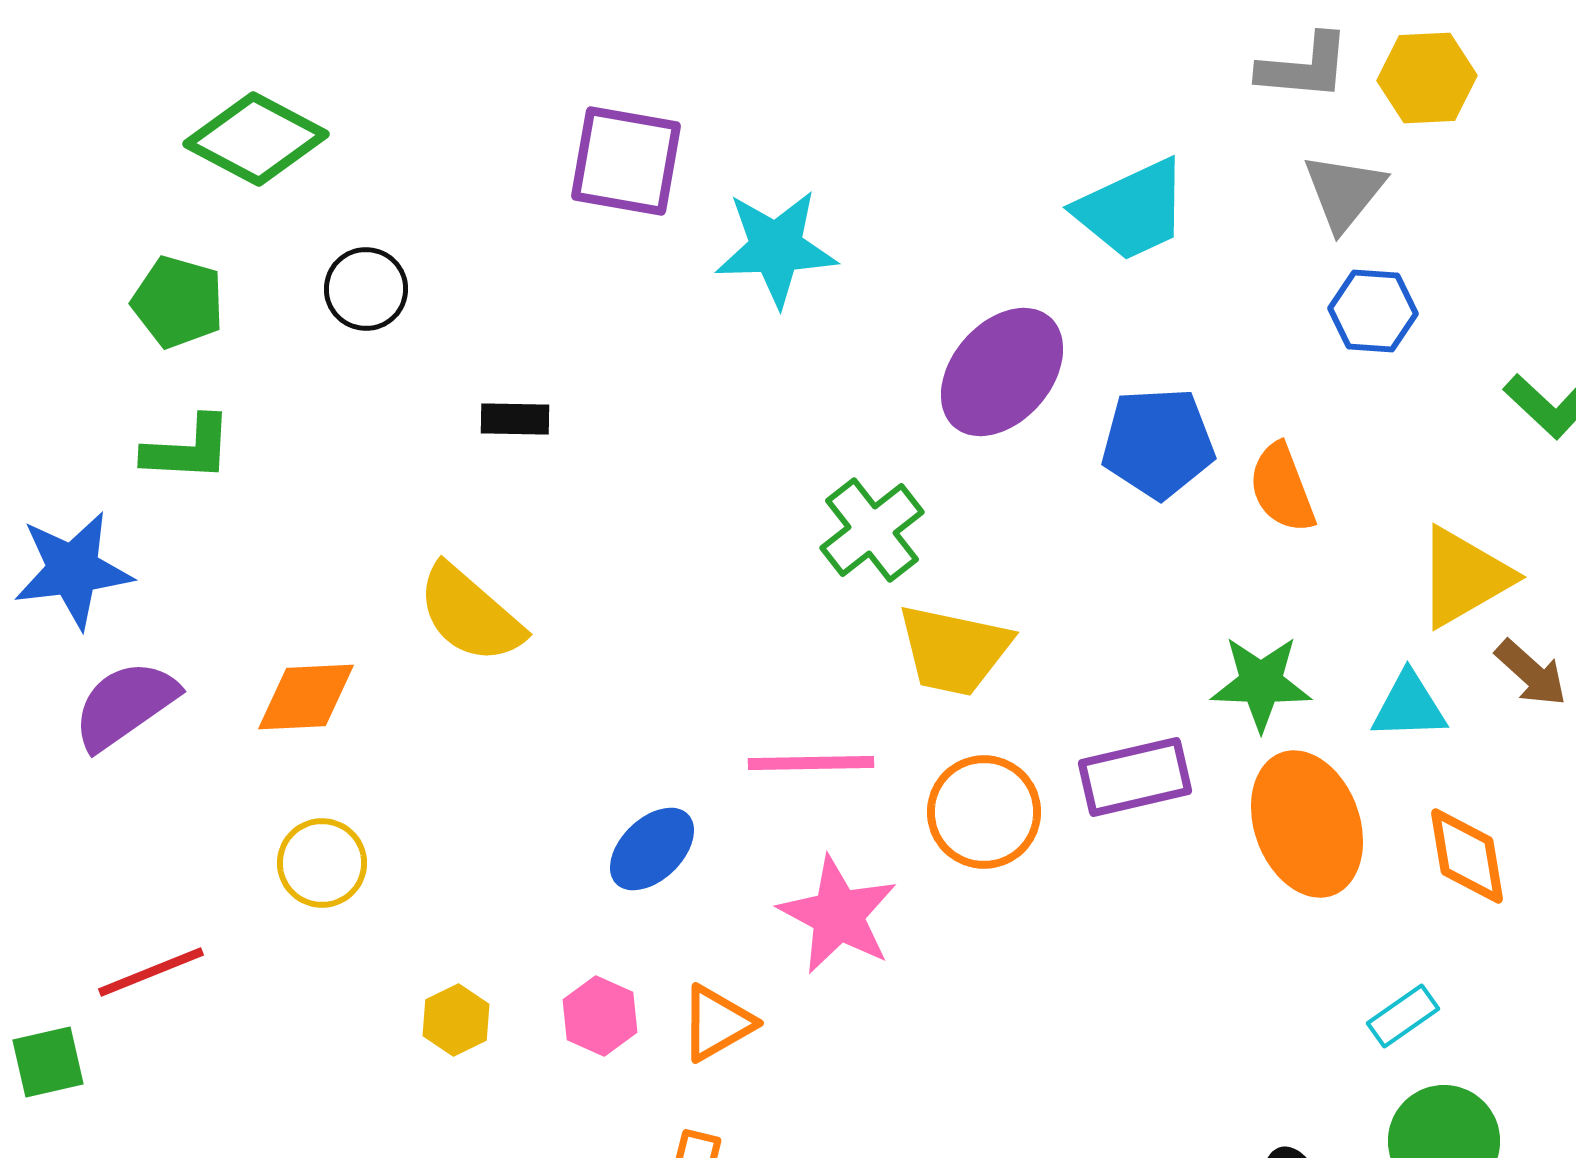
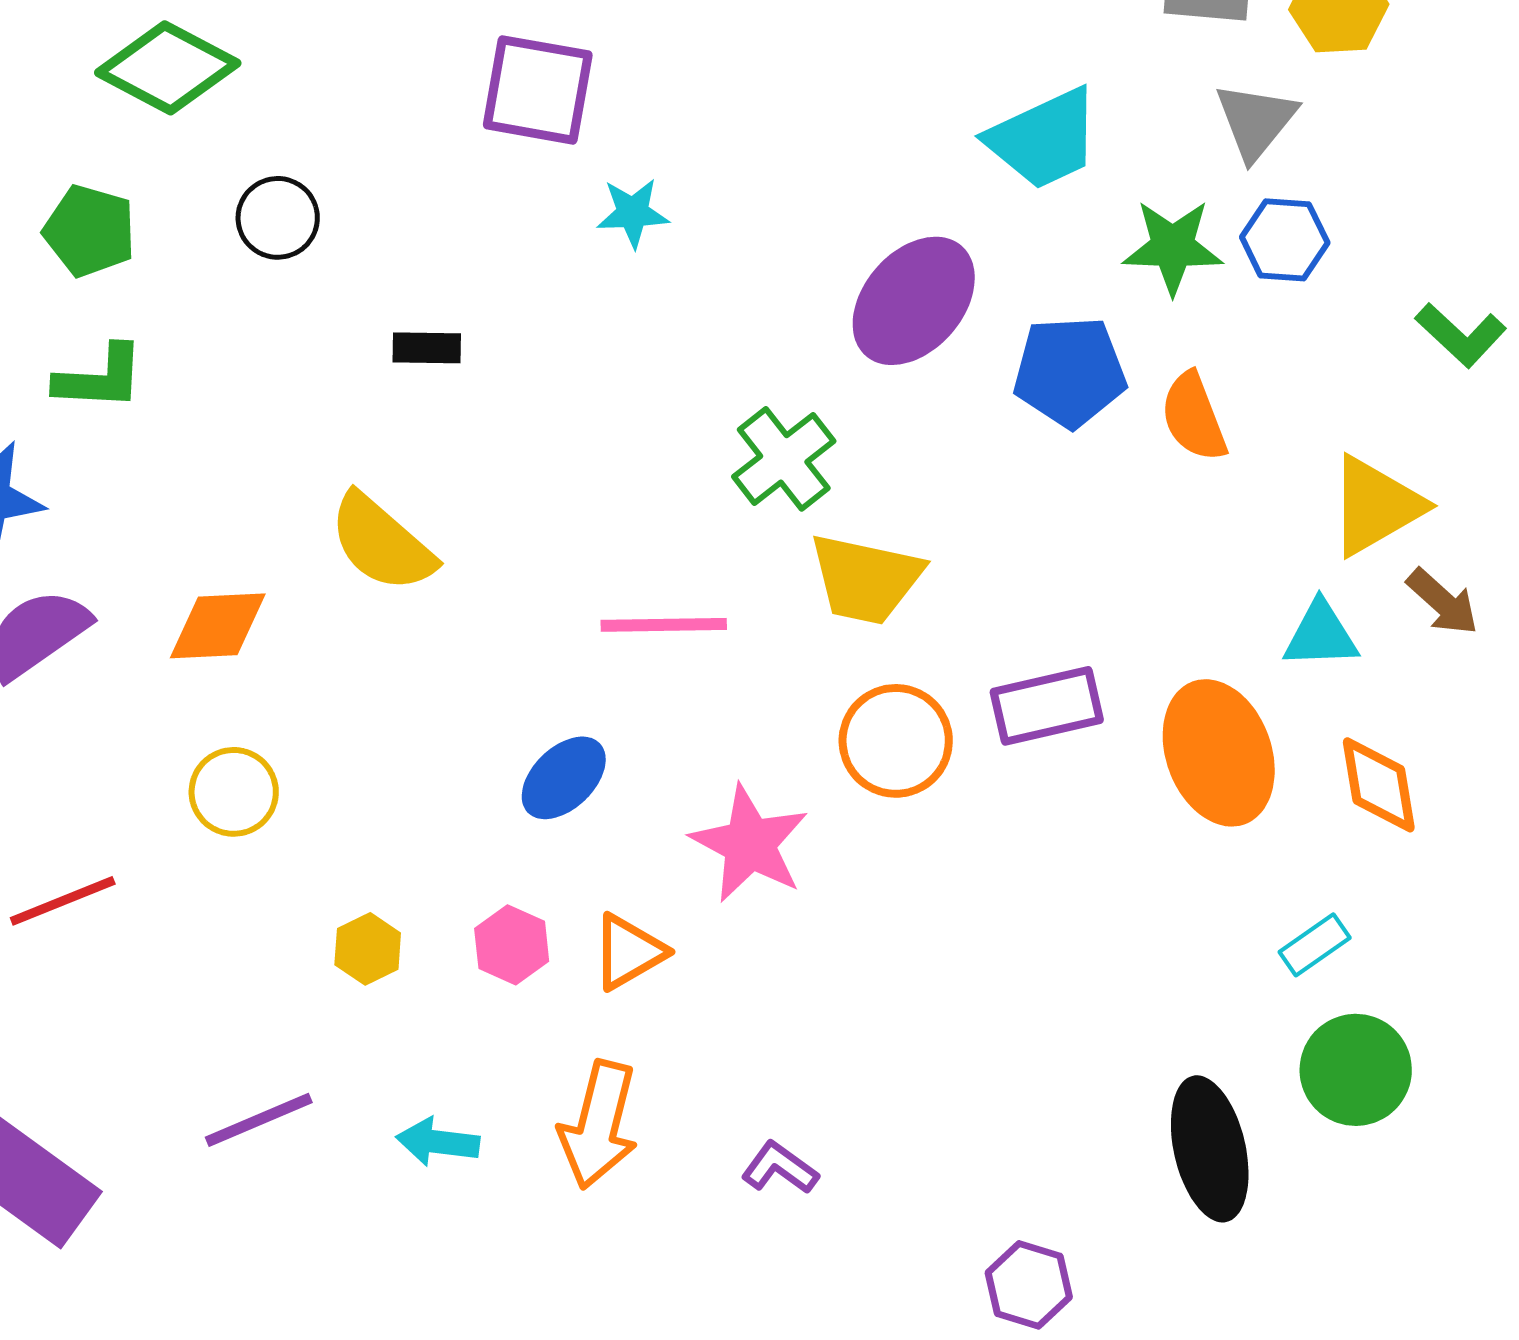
cyan star: (776, 248) -> (633, 213), moved, size x0.6
green star: (1261, 683) -> (1173, 247), moved
pink line: (811, 763) -> (664, 625), moved

